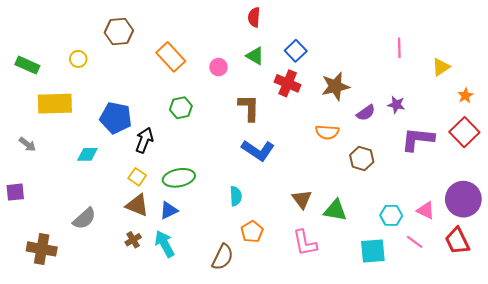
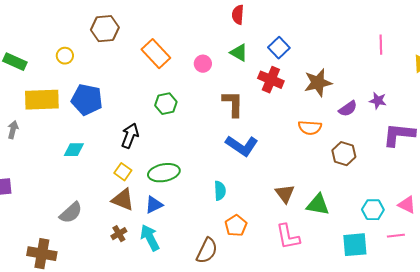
blue pentagon: (116, 118) -> (87, 100), moved
gray arrow: (27, 144) -> (13, 130), moved, turned -114
pink line: (415, 242) -> (396, 236), turned -42
brown cross: (42, 249) -> (42, 254), moved

